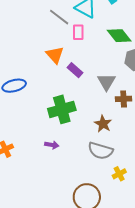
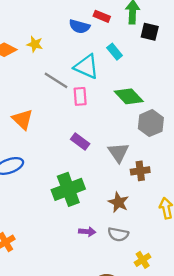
orange triangle: (55, 55) -> (23, 119), moved
purple arrow: (52, 145) -> (87, 232), moved
gray semicircle: (100, 151) -> (118, 234), size x0.7

